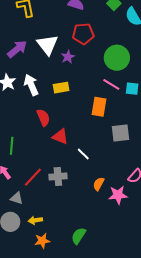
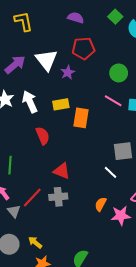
green circle: (117, 58) -> (119, 73), size x0.7
orange rectangle: (99, 107) -> (81, 118), moved
red triangle: (60, 137) -> (62, 171), moved
white line: (83, 154) -> (110, 172), moved
gray triangle: (17, 198) -> (14, 211), moved, turned 32
yellow arrow: (35, 220) -> (35, 242), turned 48

